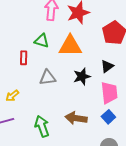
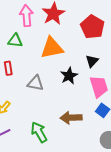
green triangle: (42, 41) -> (15, 41), moved
gray triangle: (48, 78) -> (35, 83), turned 30

